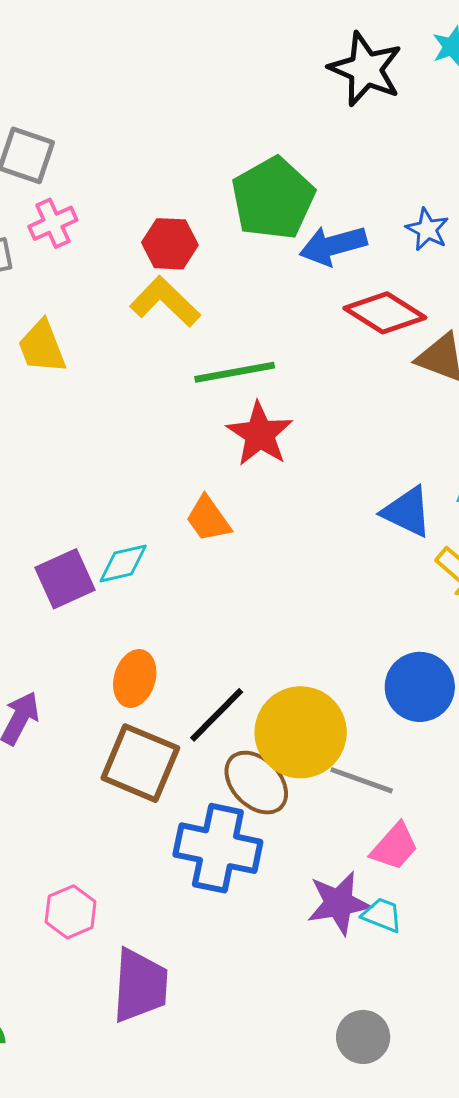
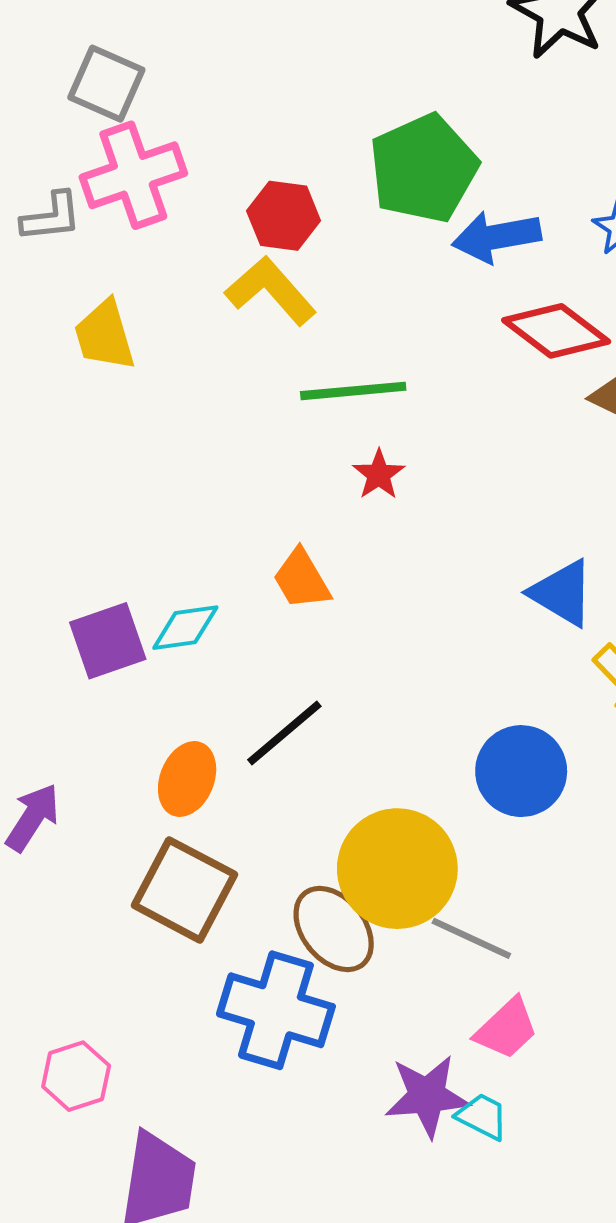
pink cross: (53, 223) -> (133, 175), size x1.6
red star: (260, 434) -> (379, 474), size x0.6
blue circle: (420, 687) -> (521, 771), moved
black line: (217, 715) -> (284, 733), moved

